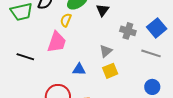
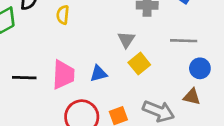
pink trapezoid: (57, 42) -> (63, 75), moved
gray line: (151, 53) -> (184, 41), moved

